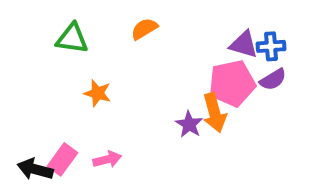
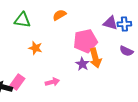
purple semicircle: (273, 79) -> (126, 51), moved, turned 56
pink pentagon: (232, 83) -> (85, 41), moved
pink arrow: (107, 159) -> (52, 82), moved

